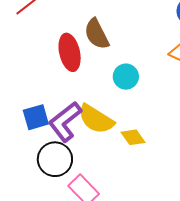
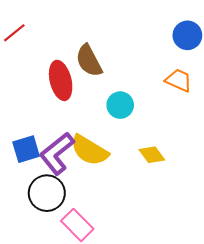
yellow diamond: (133, 137) -> (152, 155), moved

